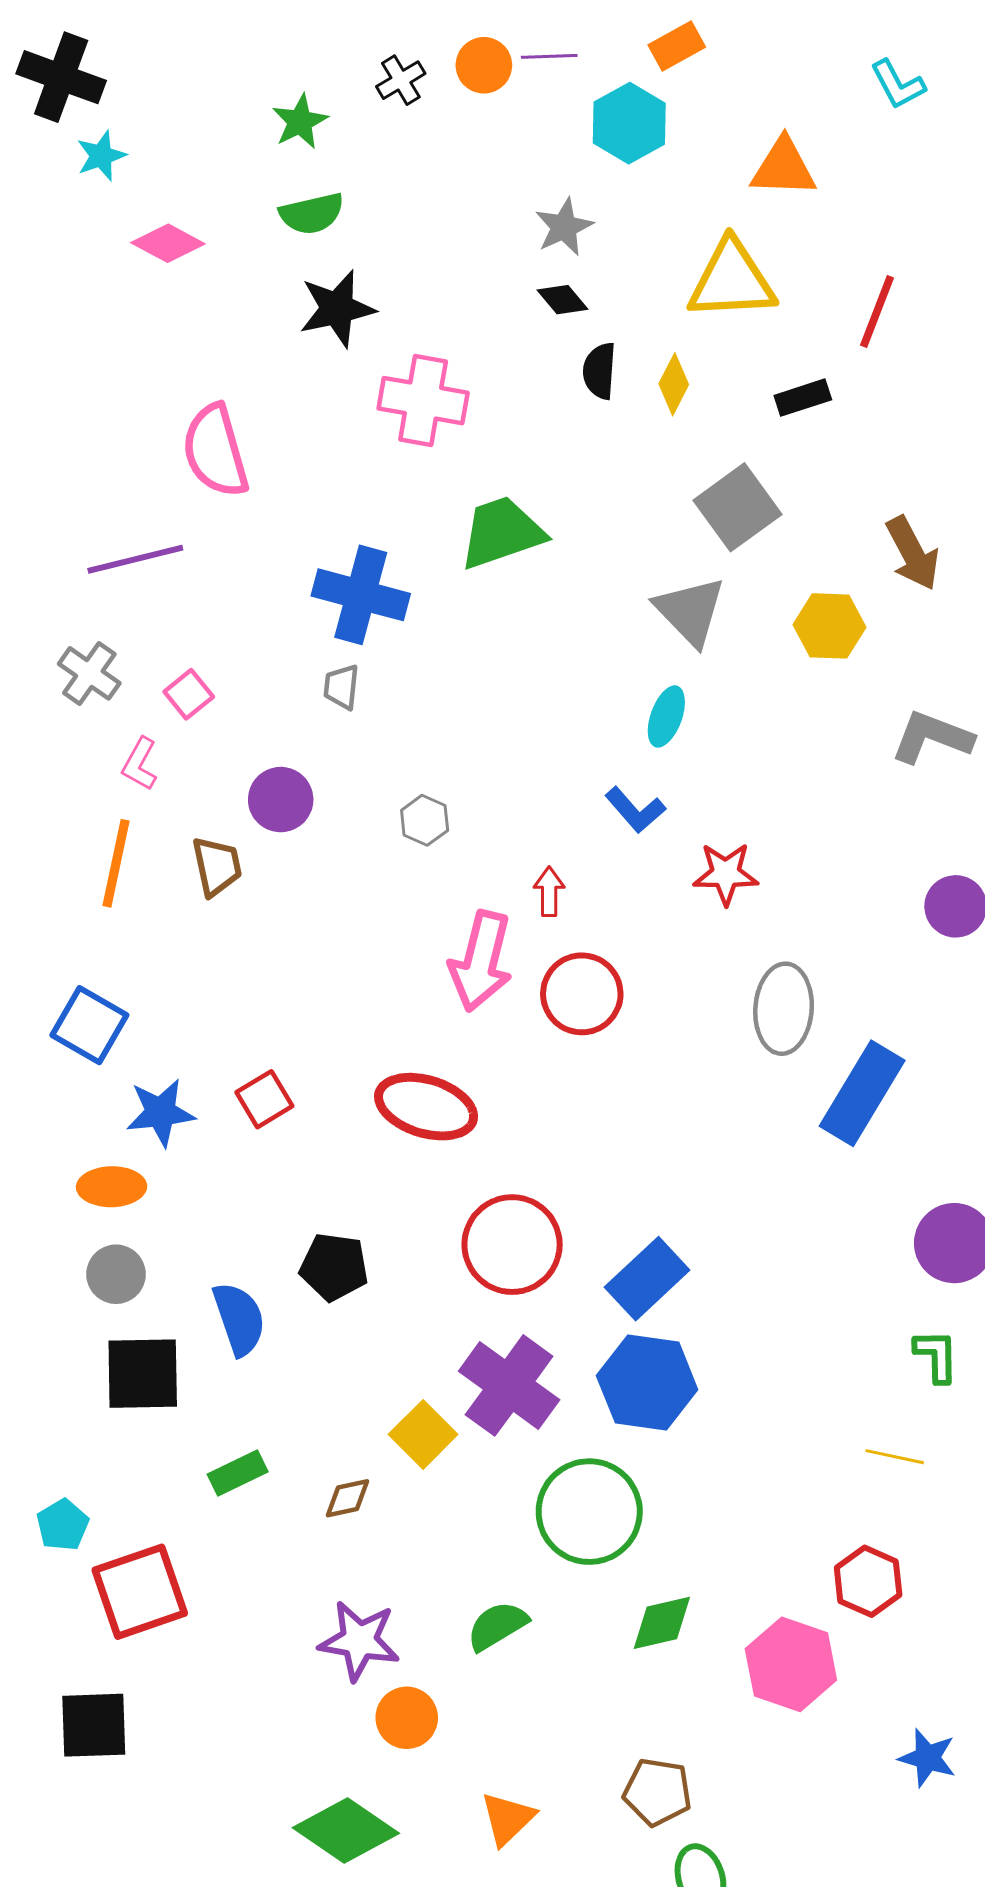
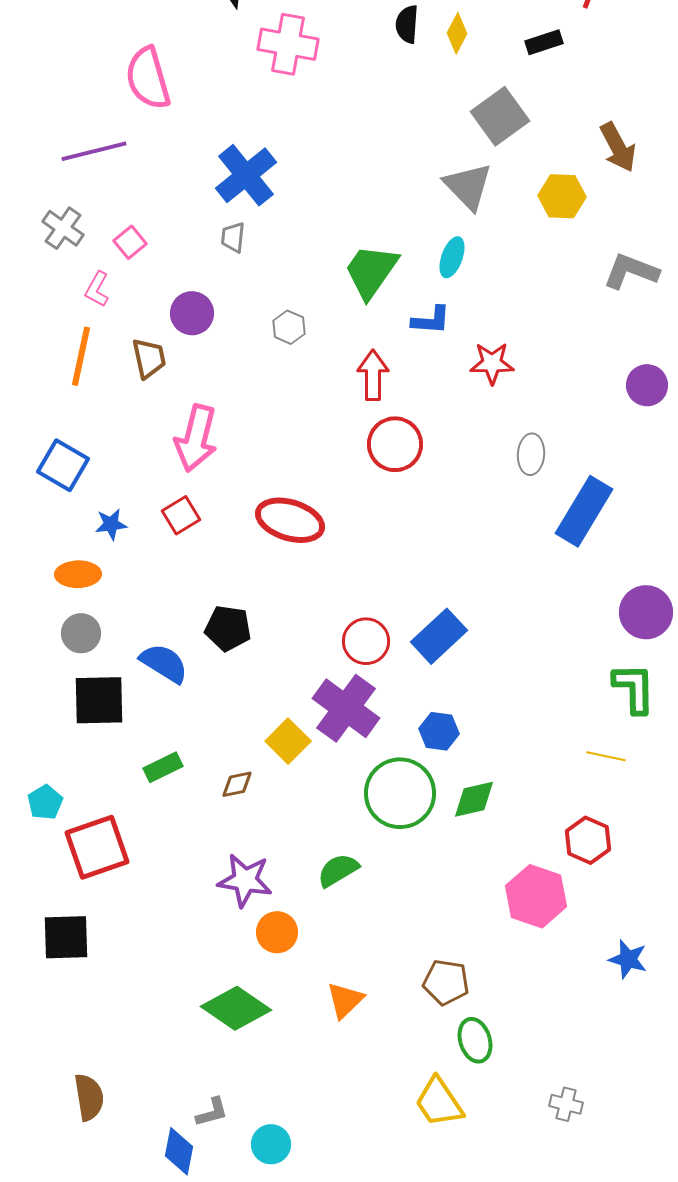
green trapezoid: (502, 533) -> (371, 271), moved, turned -36
blue cross: (361, 595) -> (246, 175), turned 36
blue L-shape: (635, 810) -> (431, 320), turned -45
red arrow: (549, 892) -> (373, 375), size x1.5
pink arrow: (481, 961) -> (196, 438), moved
gray ellipse: (784, 1009) -> (531, 454), size x0.7
blue star: (161, 1113) -> (111, 524), size x0.7
red circle: (512, 1245) -> (366, 641), moved, size x0.7
blue semicircle: (239, 1319) -> (164, 663), turned -39
green L-shape: (936, 1356) -> (634, 688), size x1.4
blue hexagon: (647, 1383) -> (439, 731), moved, size x0.6
green diamond: (662, 1623) -> (474, 799), moved

